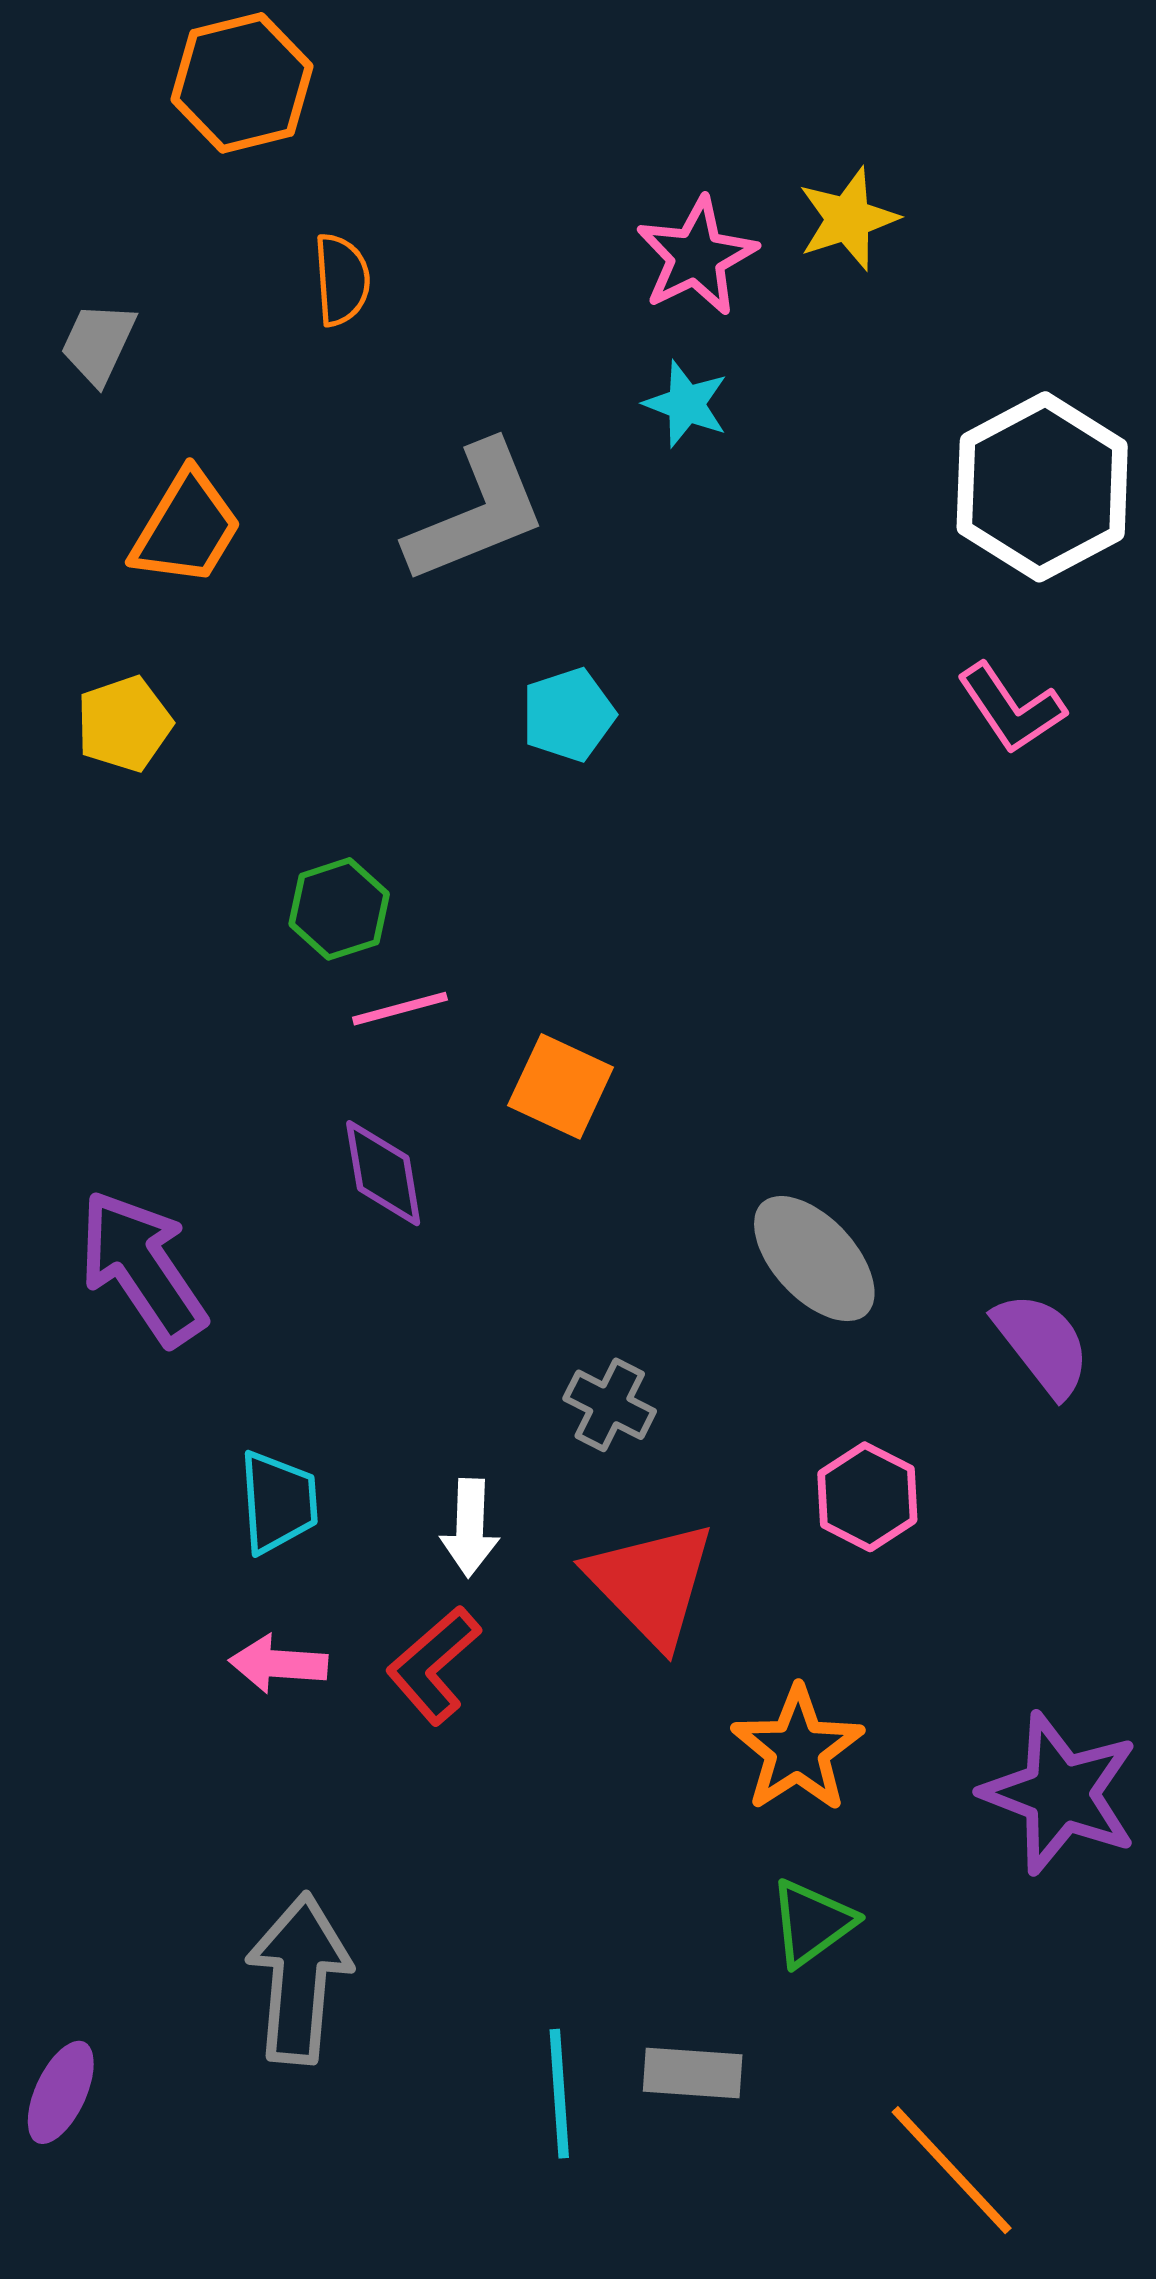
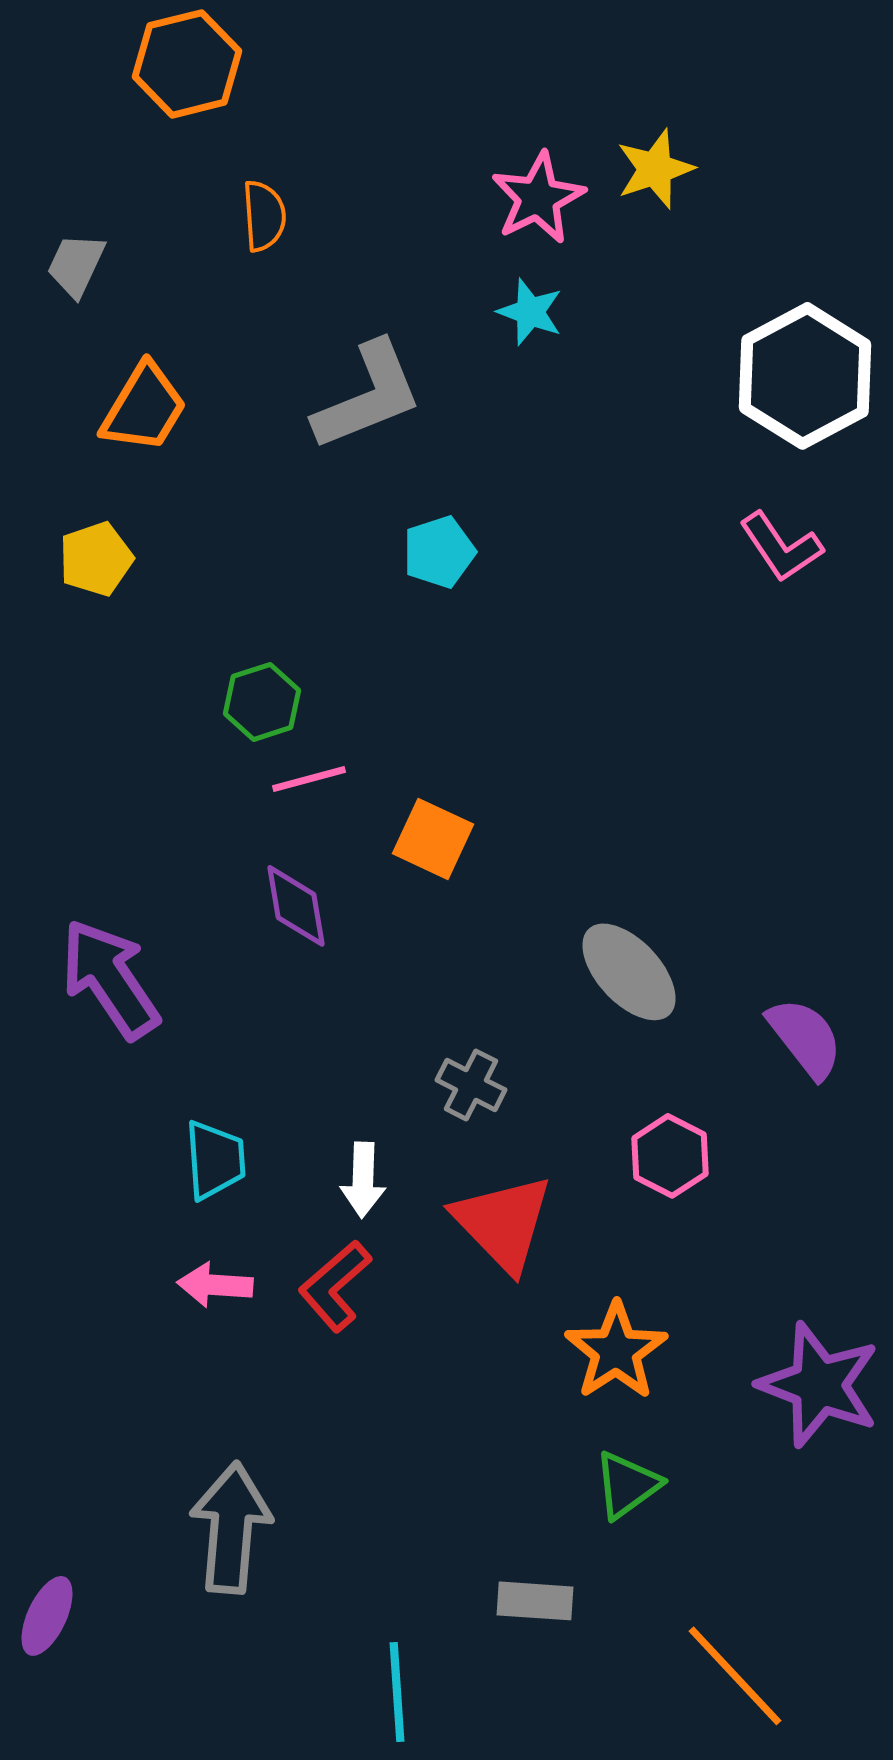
cyan line: (559, 2094) -> (397, 1692), moved

